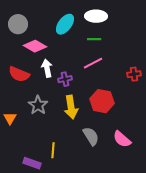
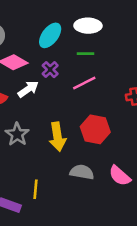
white arrow: (47, 68) -> (28, 89), turned 66
purple cross: (65, 79) -> (50, 70), moved, turned -32
gray semicircle: (91, 136) -> (82, 172), turned -48

